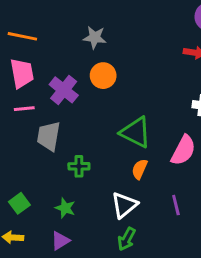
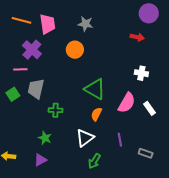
gray star: (95, 37) -> (85, 24), moved
pink trapezoid: (22, 73) -> (47, 24), moved
purple cross: (64, 90) -> (32, 50), moved
green square: (19, 203) -> (13, 94), moved
green arrow: (127, 239) -> (94, 161), moved

